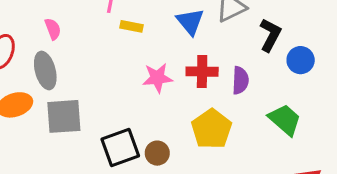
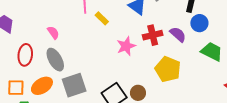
yellow rectangle: (132, 26) -> (102, 18), turned 48
blue circle: (301, 60) -> (199, 23), moved
purple semicircle: (240, 80) -> (178, 34), turned -36

